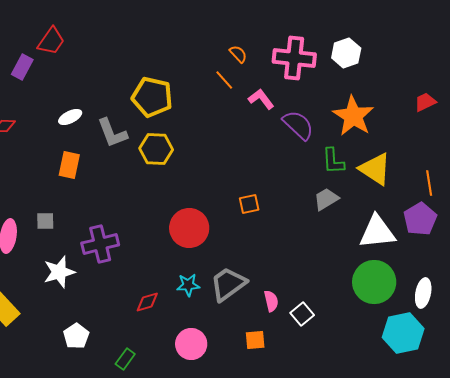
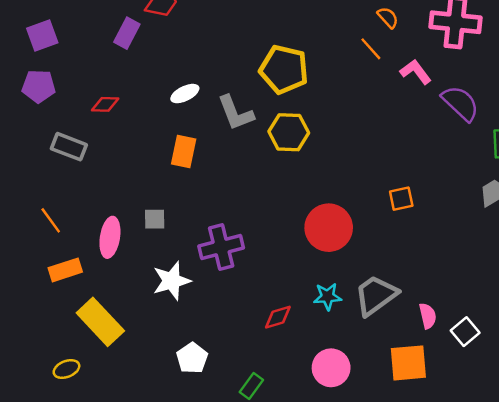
orange square: (255, 340) -> (408, 363), size x1.6

